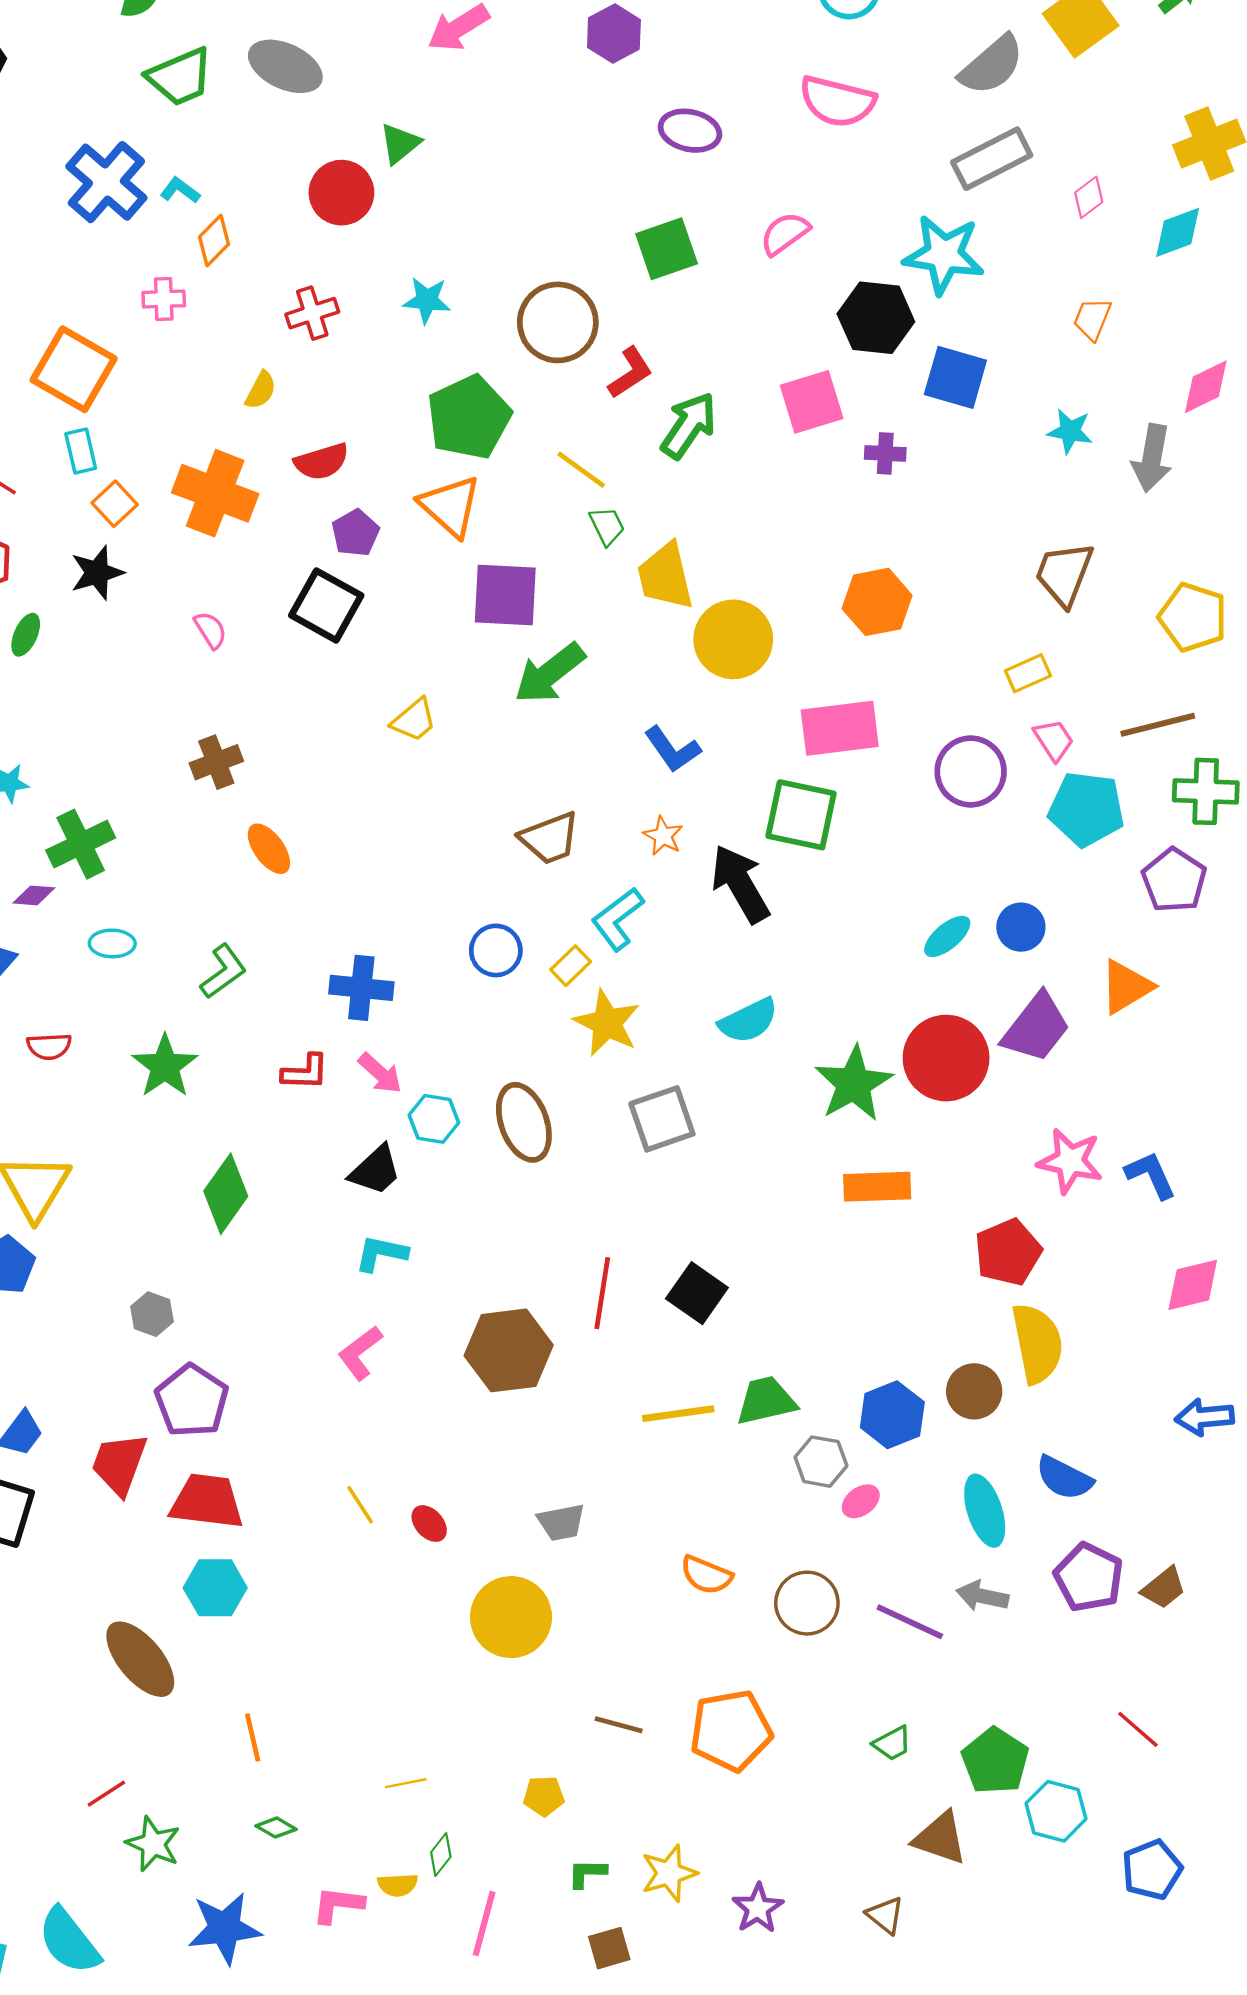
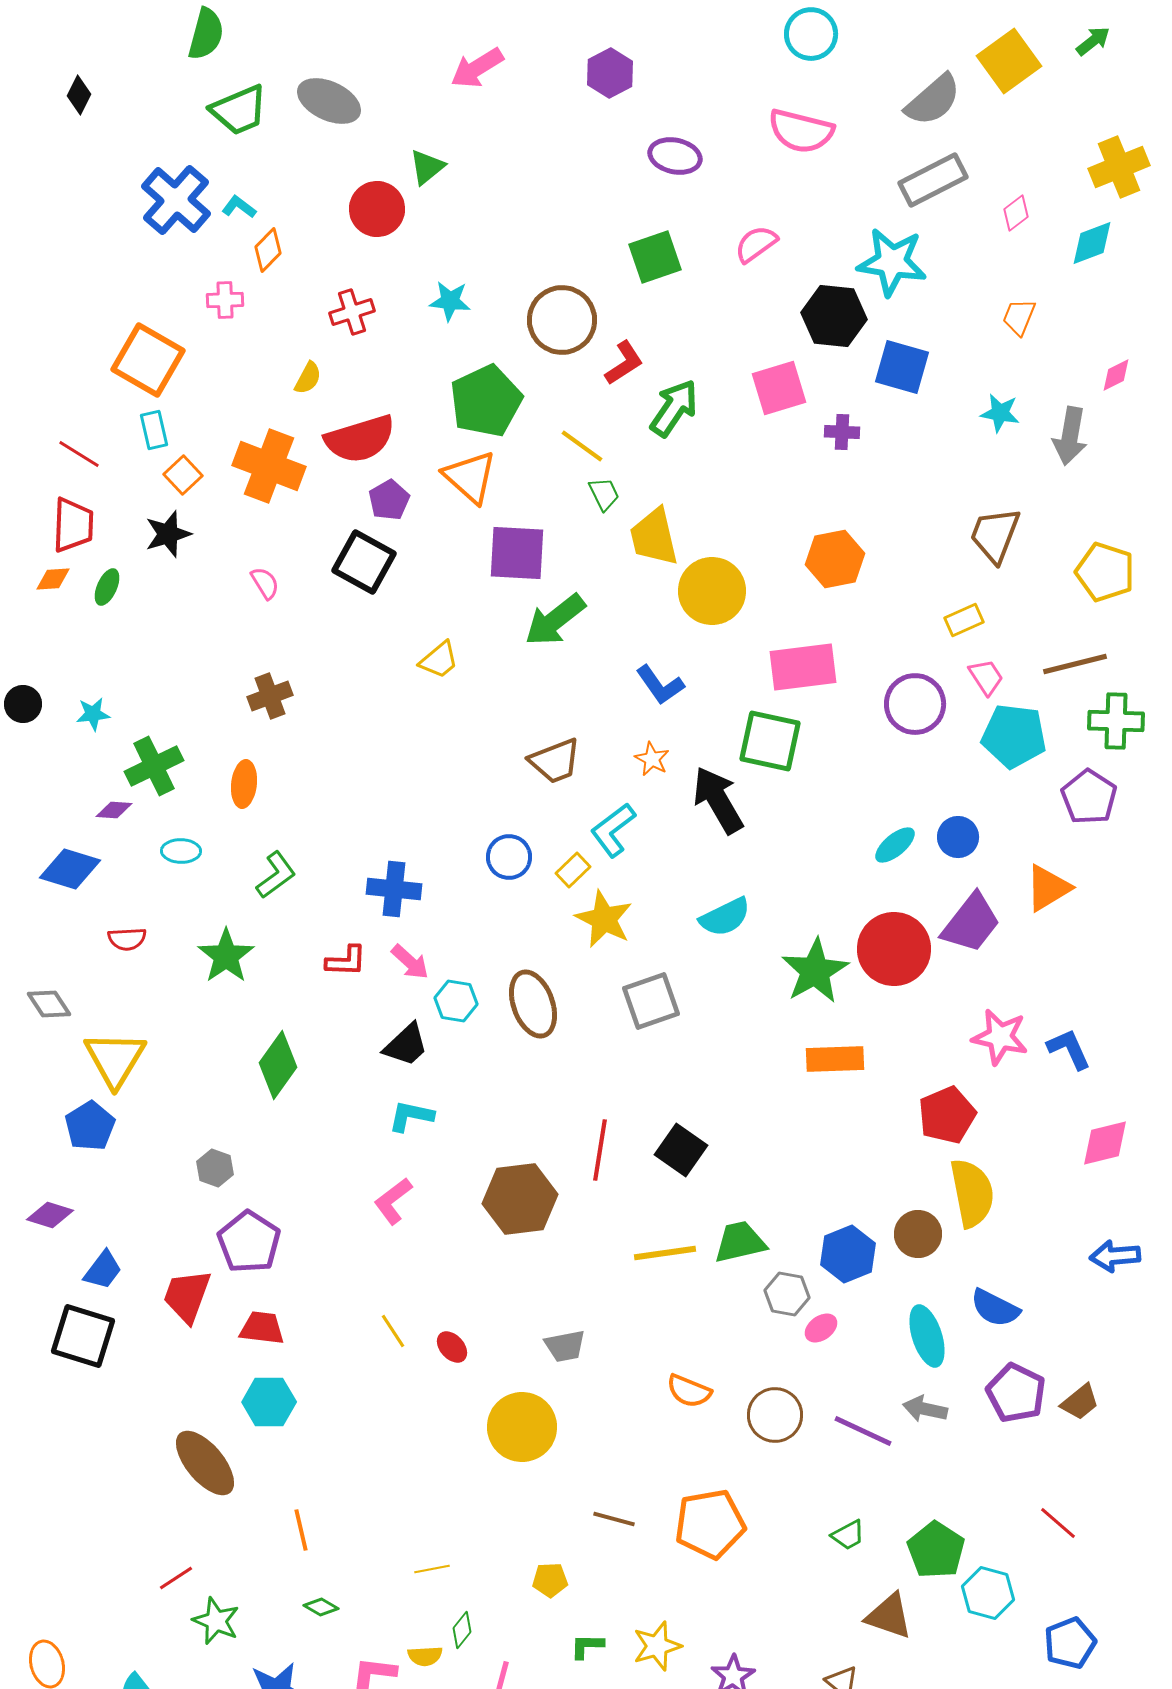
pink diamond: (1206, 387) -> (1116, 375), size x0.7
red semicircle: (322, 462) -> (360, 439), size x1.5
orange ellipse: (269, 849) -> (244, 784), moved, turned 42
red trapezoid: (207, 1501) -> (262, 1328), size x0.7

